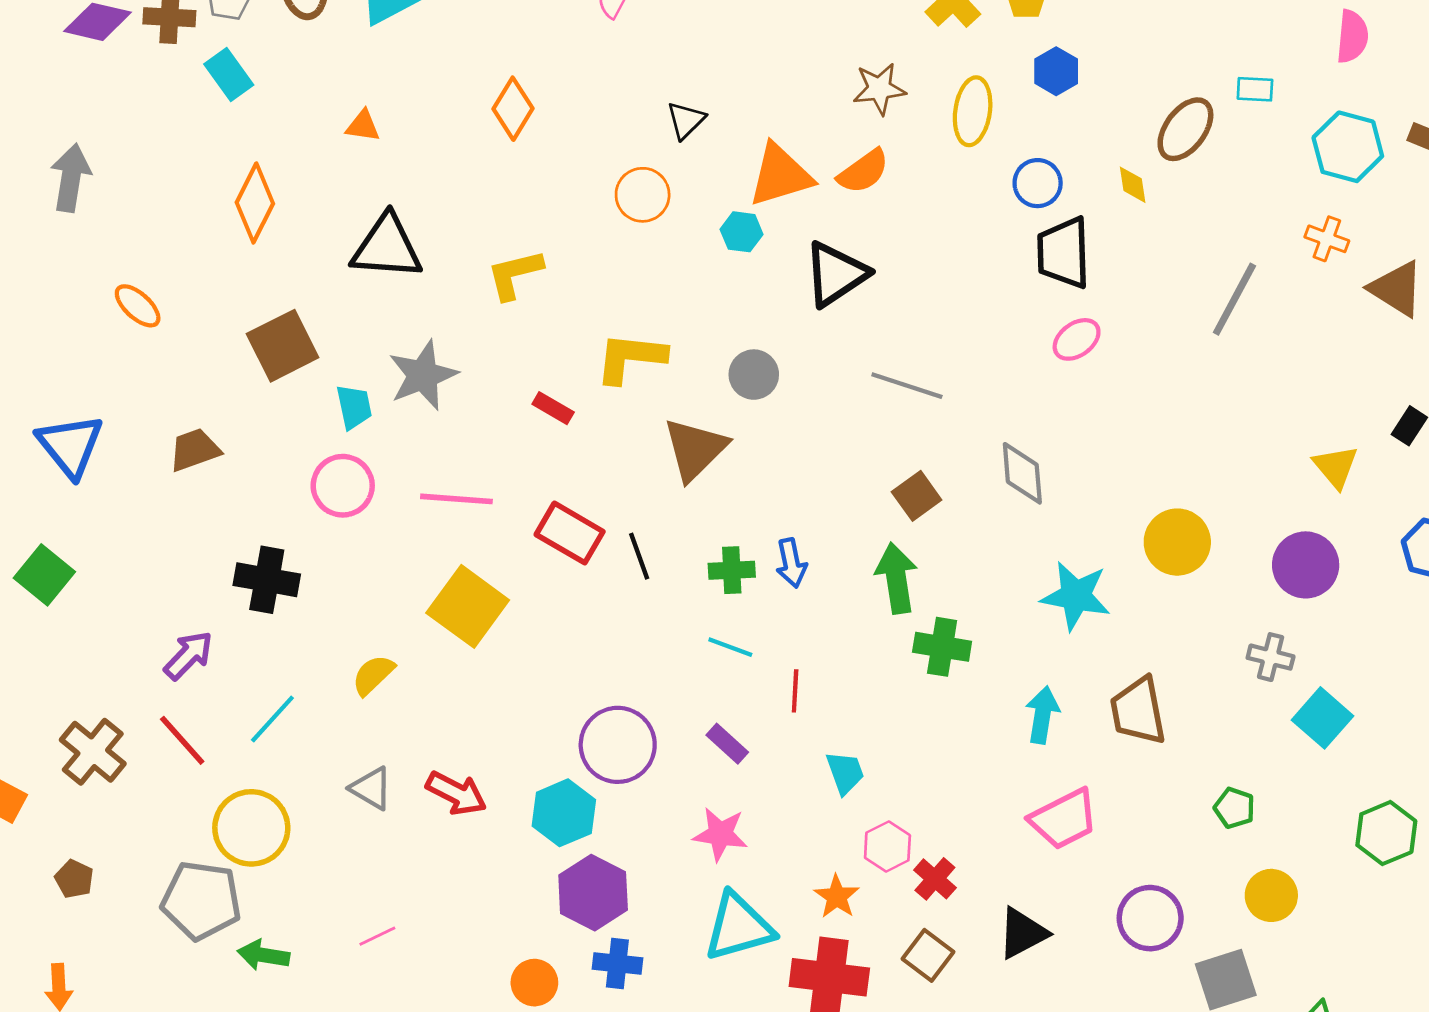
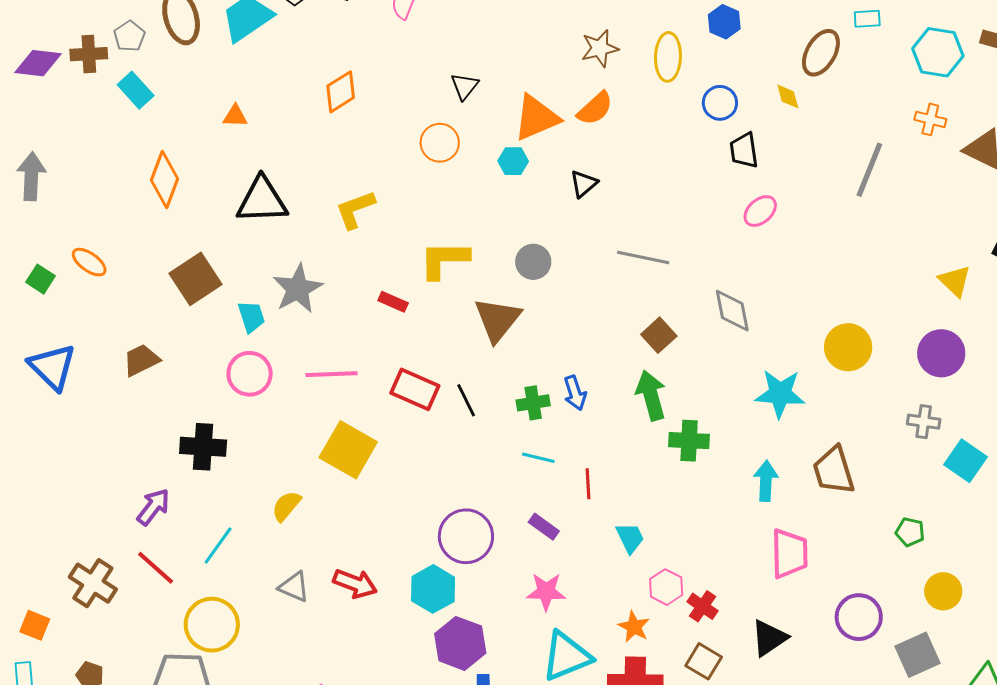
orange diamond: (513, 109) -> (341, 92), turned 33
black trapezoid: (1063, 253) -> (744, 150), size x0.7
black triangle: (836, 274) -> (584, 184), size x0.6
green square: (44, 575) -> (40, 279), moved, size x0.7
pink trapezoid: (1064, 819) -> (789, 553), turned -58

